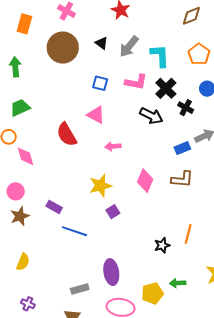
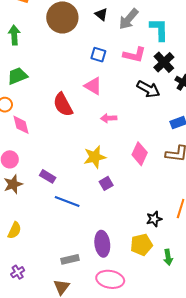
green arrow: (178, 283) -> (168, 257), turned -98
yellow pentagon: (152, 293) -> (141, 245), moved
purple cross: (28, 304) -> (18, 272), turned 32

